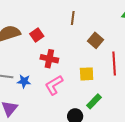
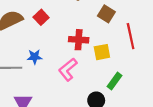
red cross: (49, 59) -> (79, 40), moved
blue star: (24, 81) -> (35, 57), moved

